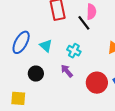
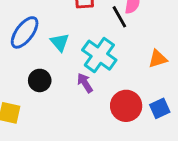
cyan cross: (74, 51) -> (99, 55), size x1.6

